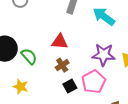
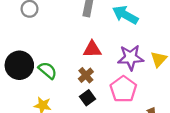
red triangle: (60, 42) -> (92, 49), moved
black square: (70, 86) -> (87, 98), moved

